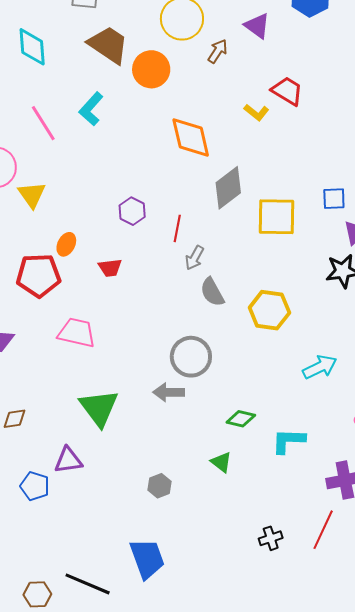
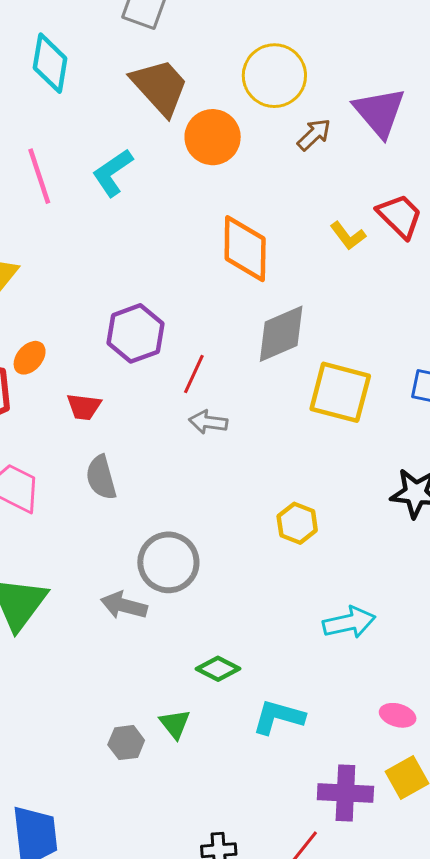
purple triangle: (257, 26) -> (379, 112), size x1.4
purple hexagon: (132, 211) -> (135, 333), size x1.4
gray arrow: (194, 258) -> (208, 422), turned 55
gray semicircle: (212, 292) -> (101, 477), moved
yellow hexagon: (269, 310) -> (297, 523), size x0.7
gray hexagon: (159, 486) -> (126, 743), moved

